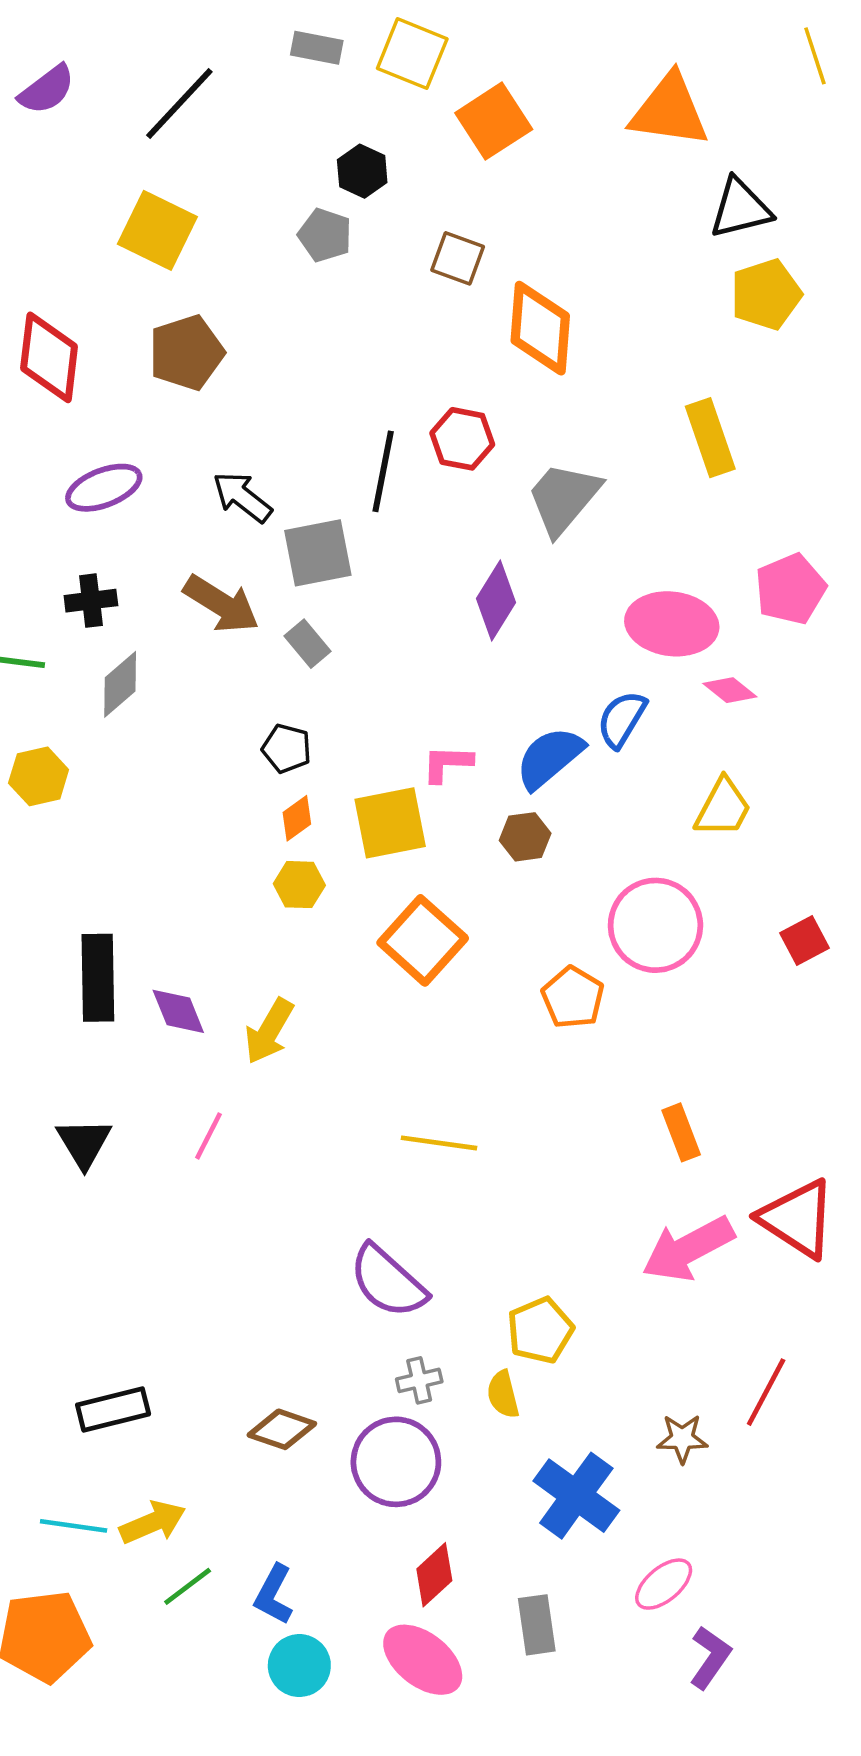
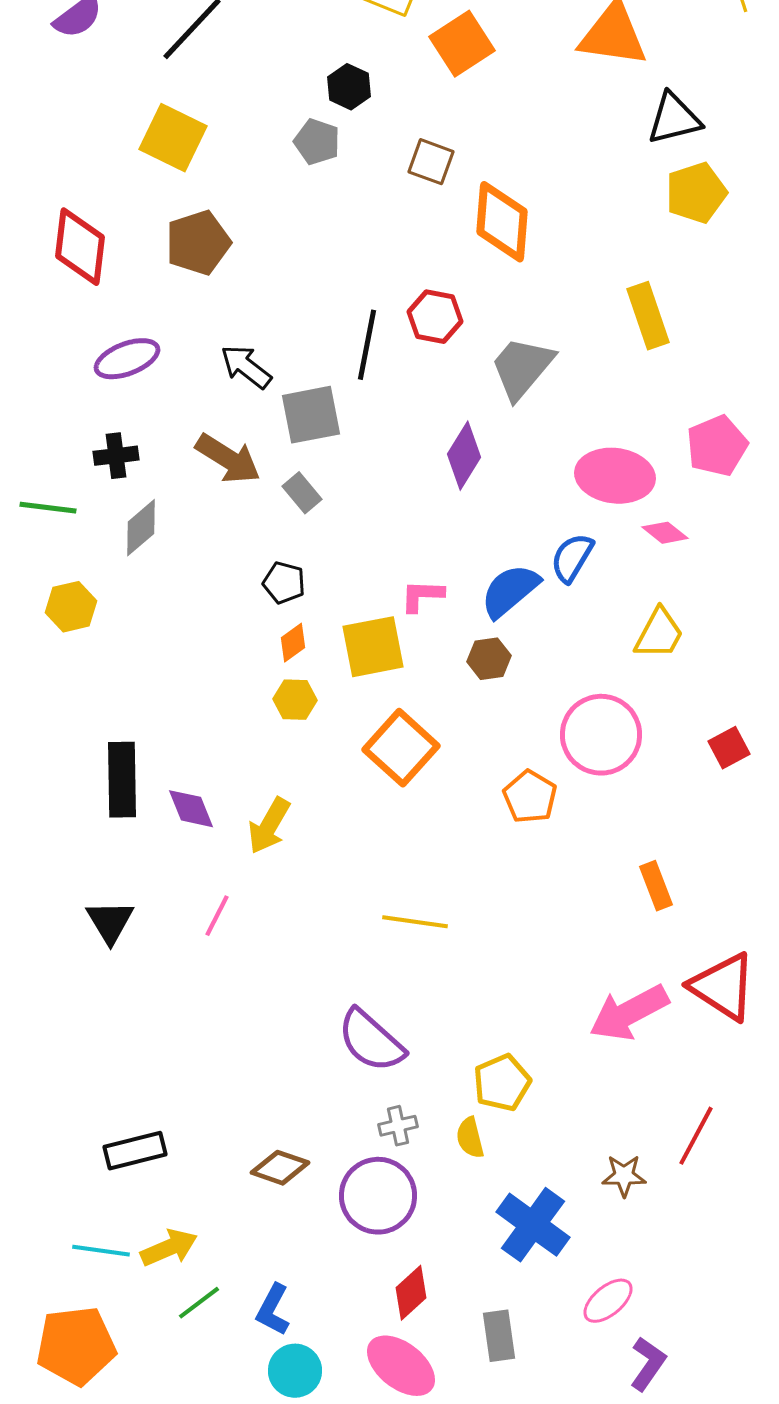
orange rectangle: (681, 1132) -> (656, 886), moved

